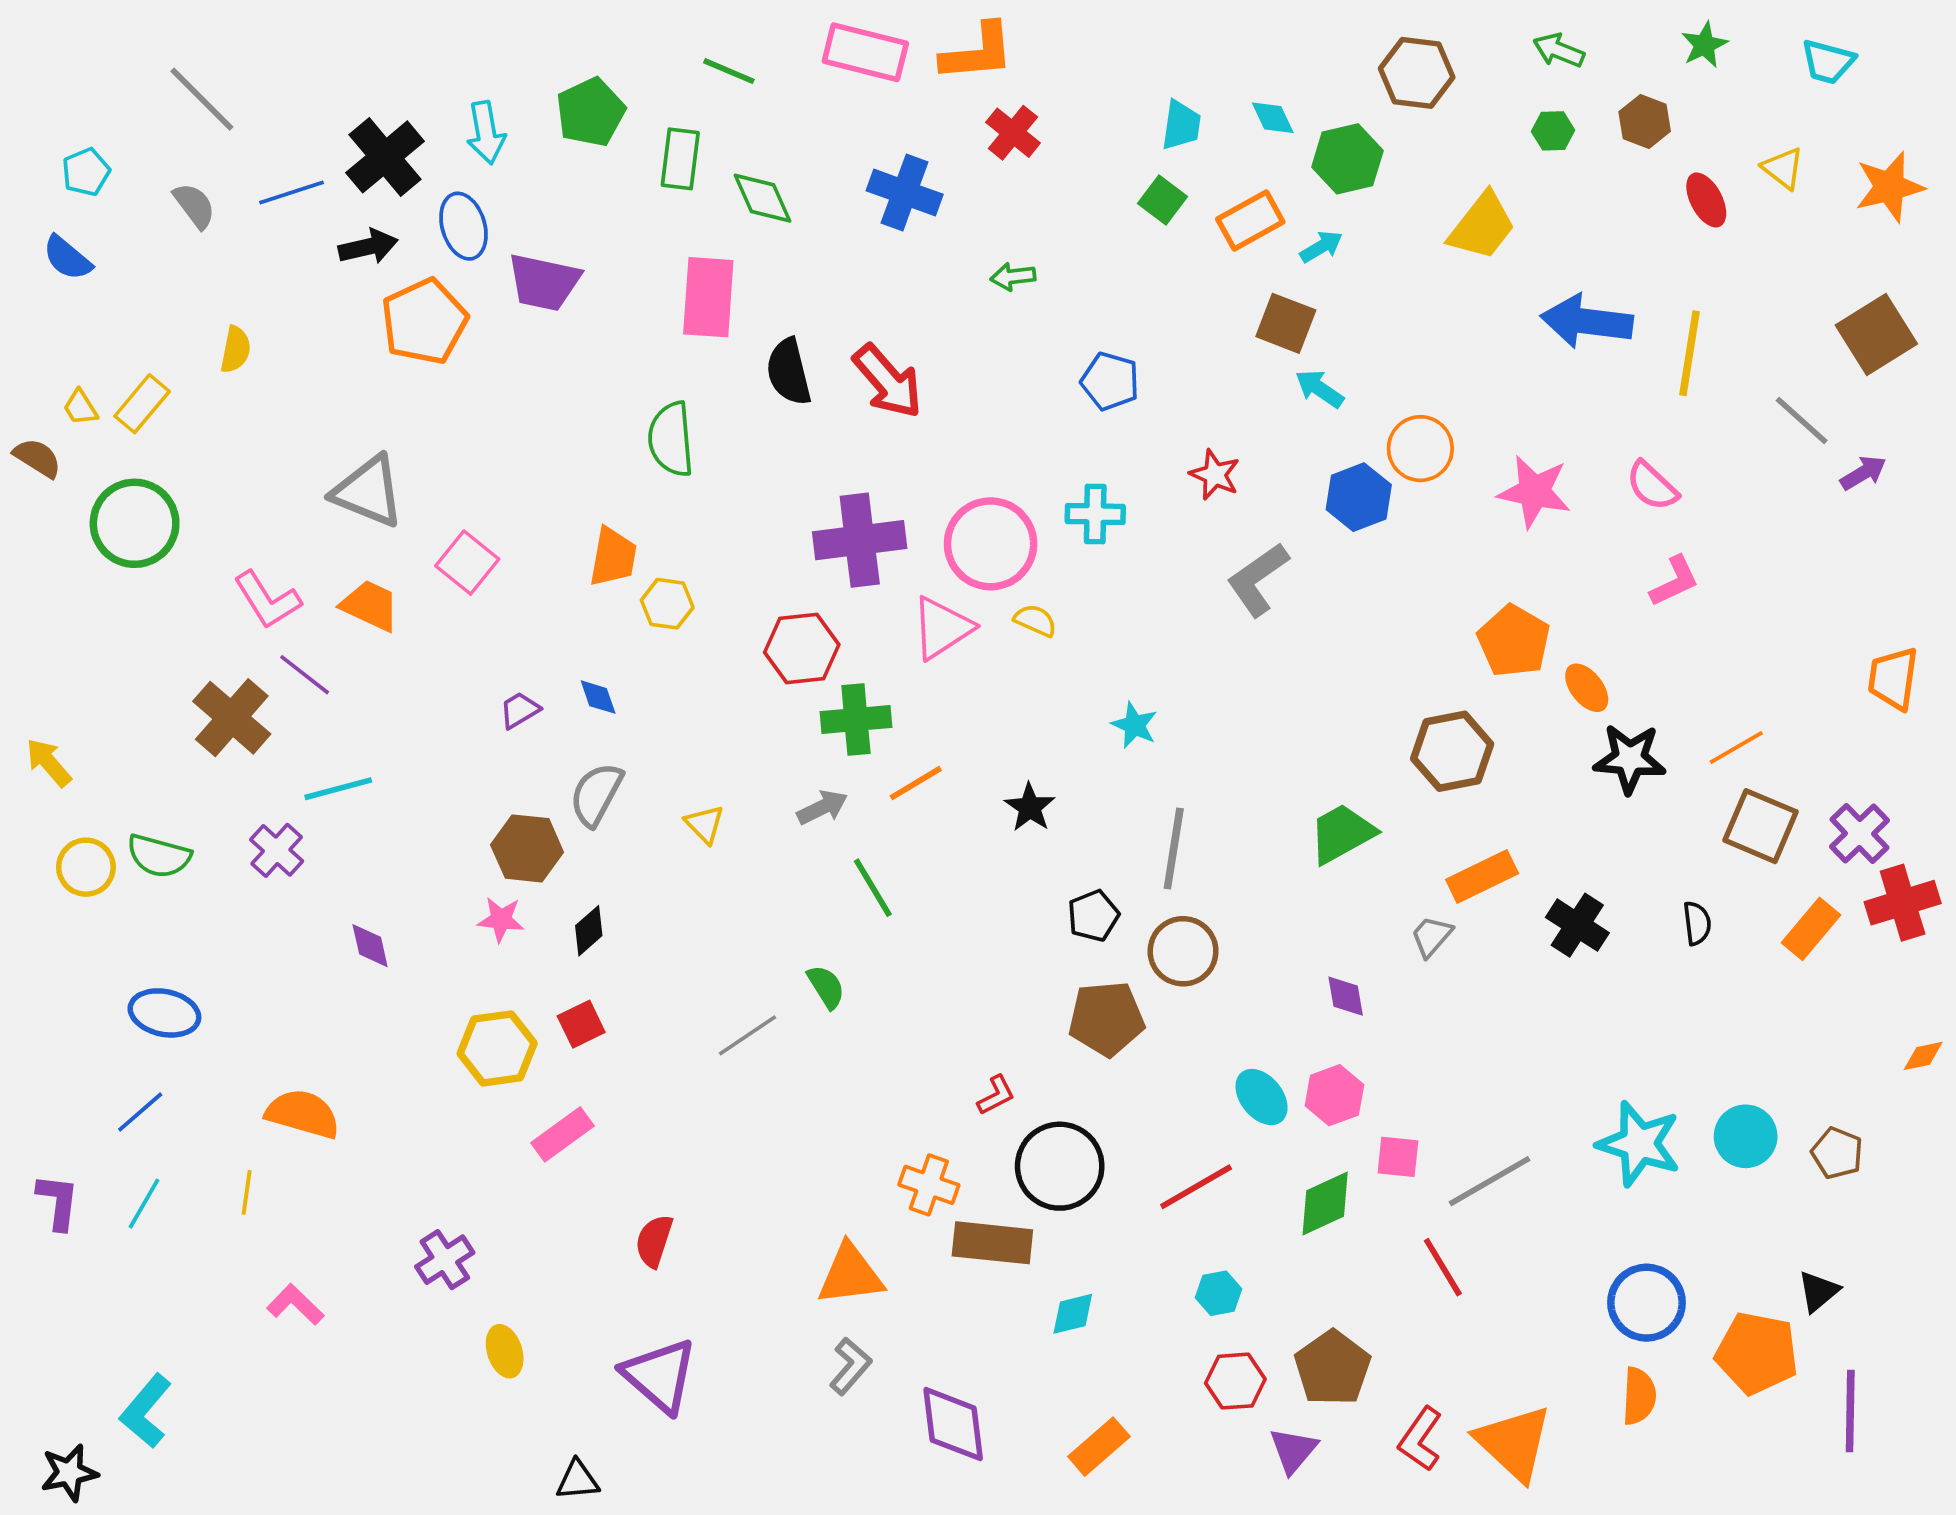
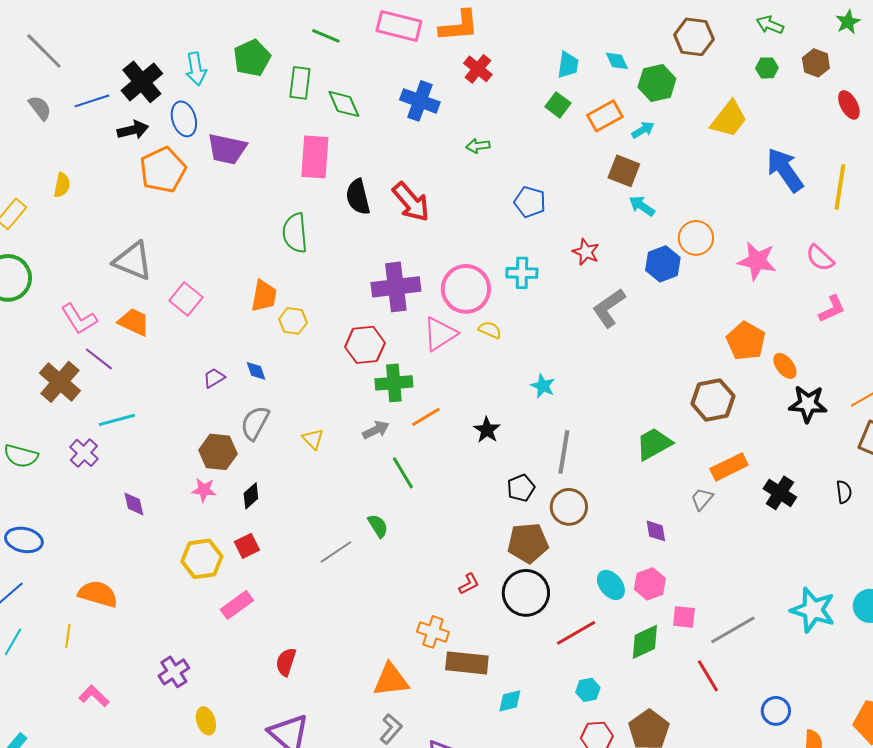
blue arrow: (1587, 321) -> (785, 170), turned 48
black circle: (1060, 1166) -> (526, 593), moved
blue circle: (1647, 1303) -> (776, 711), moved, size x0.7

